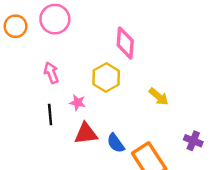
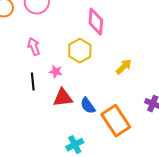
yellow arrow: (159, 97) -> (124, 67), turned -84

